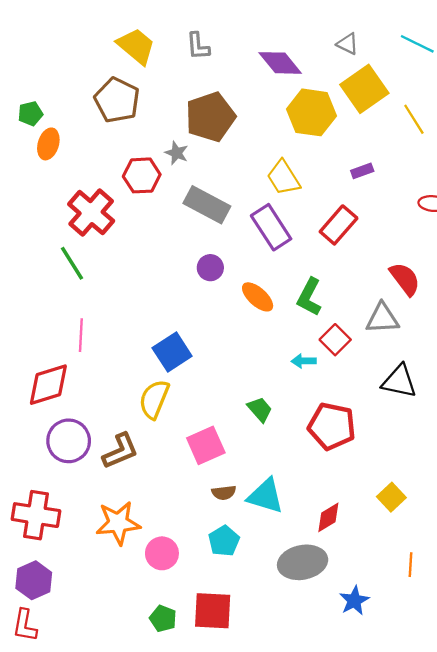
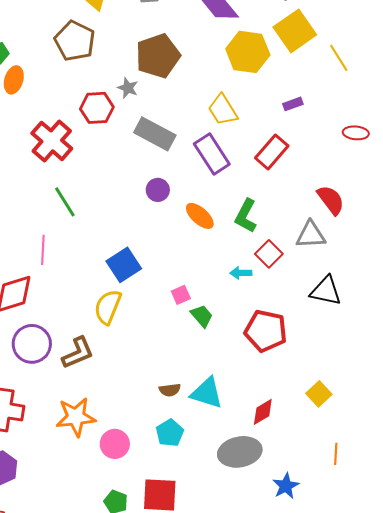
green line: (72, 263) -> (65, 202), moved
pink square: (206, 445) -> (181, 295), moved, size x0.6

